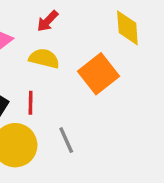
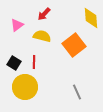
gray line: (66, 140) -> (77, 92), moved

